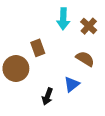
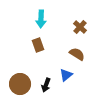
cyan arrow: (63, 19) -> (41, 19), moved
brown circle: (16, 69) -> (20, 84), moved

